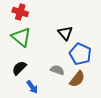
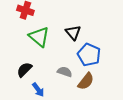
green triangle: (21, 37) -> (39, 37), moved

